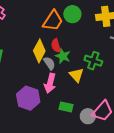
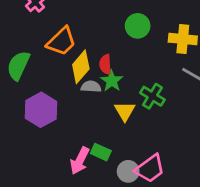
orange trapezoid: (53, 21) -> (61, 41), moved
gray semicircle: (49, 63) -> (91, 87), turned -64
pink arrow: (50, 83) -> (80, 161), moved
purple hexagon: (28, 98) -> (41, 110), moved

